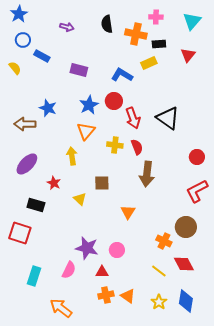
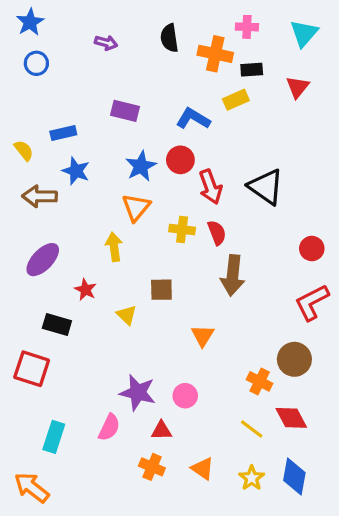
blue rectangle: (42, 56) -> (63, 133), moved, turned -42
yellow semicircle: (15, 68) -> (24, 150), moved
orange cross: (106, 295) -> (152, 467), moved, turned 35
orange arrow: (61, 308) -> (32, 488), moved

